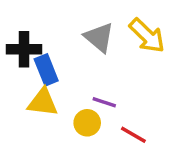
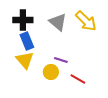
black cross: (24, 49) -> (23, 20), moved
yellow triangle: (43, 102) -> (25, 60), turned 42

